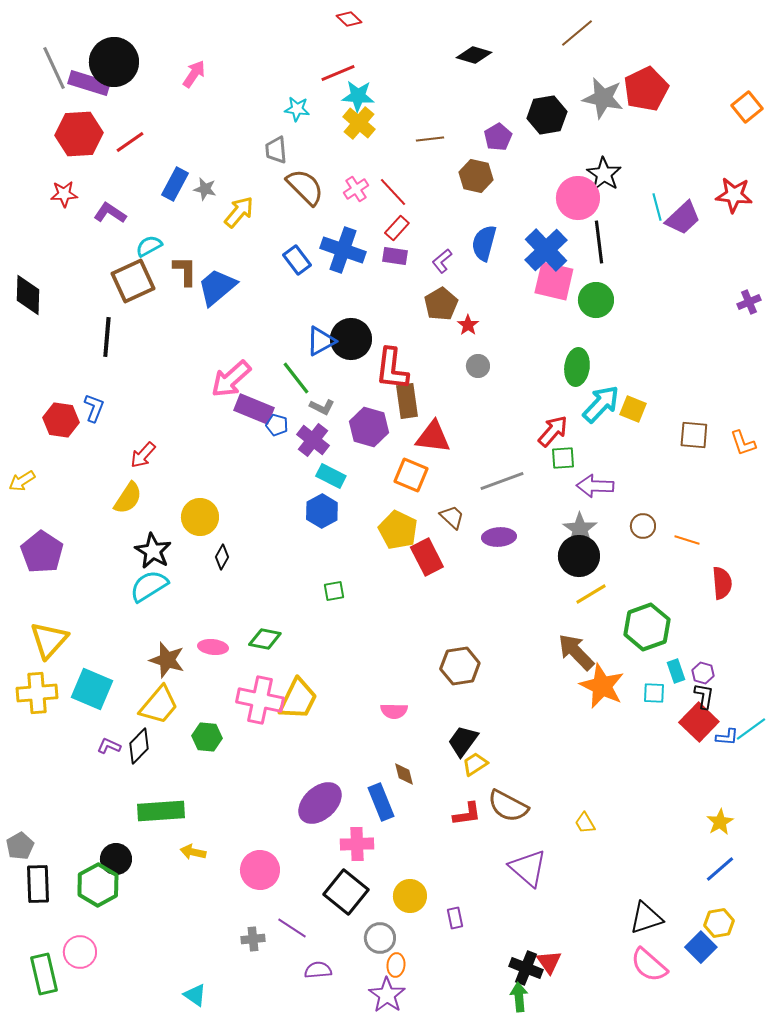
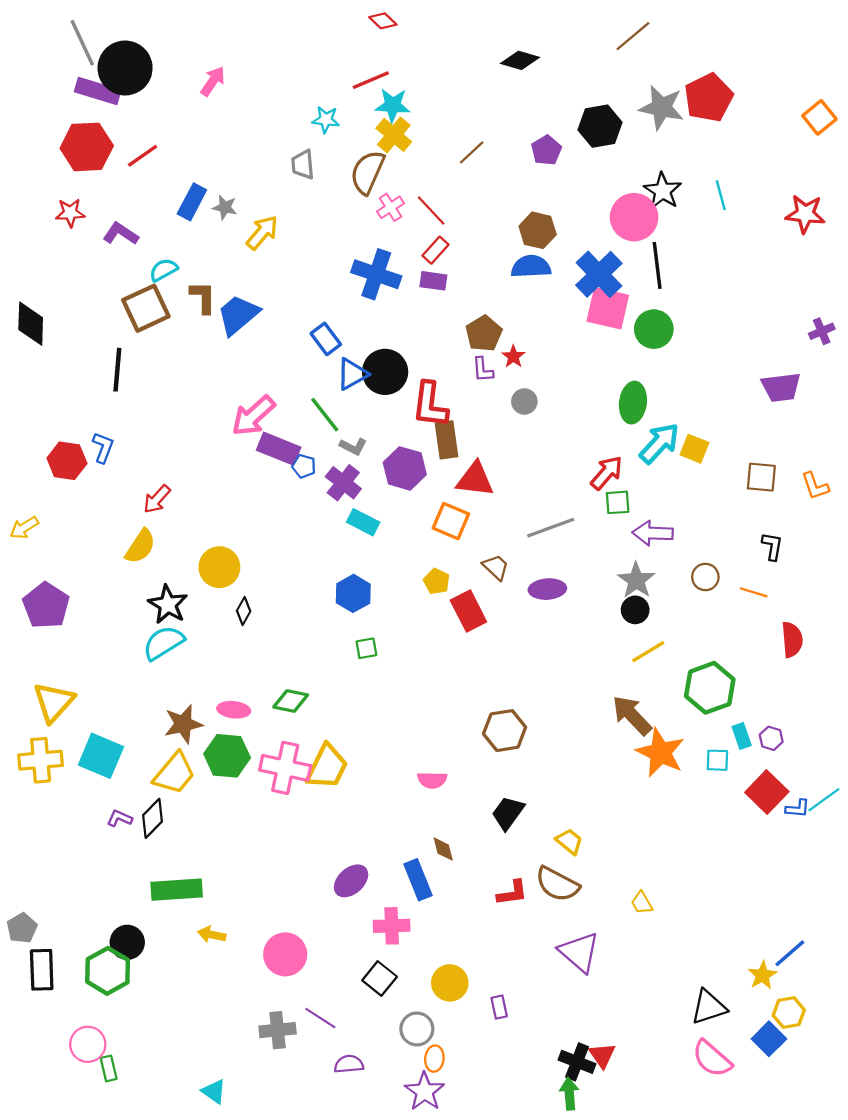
gray line: (54, 68) -> (82, 43), moved
brown line: (430, 139) -> (472, 152), turned -36
brown hexagon: (476, 176) -> (538, 230), moved
brown semicircle: (305, 187) -> (367, 172), moved, turned -111
cyan line: (657, 207) -> (721, 195), moved
purple trapezoid: (683, 218) -> (781, 387), moved, turned 36
blue semicircle: (484, 243) -> (531, 267), turned 72
blue rectangle: (297, 260) -> (326, 339), moved
purple L-shape: (442, 261) -> (483, 370), moved, turned -55
blue hexagon: (322, 511) -> (353, 593), moved
yellow pentagon: (398, 530) -> (437, 581), size x0.6
black circle: (579, 556) -> (635, 610), size x0.6
brown star: (167, 660) -> (183, 724), turned -30
black L-shape: (704, 696) -> (772, 546), moved
green hexagon: (207, 737) -> (227, 756), moved, size x1.4
yellow trapezoid: (475, 764) -> (569, 841), moved, turned 72
purple ellipse: (320, 803) -> (351, 881), size x0.7
yellow star: (720, 822) -> (762, 975), moved
black square: (346, 892) -> (380, 979), size x0.7
gray cross: (253, 939) -> (278, 1030), size x1.4
green rectangle: (44, 974) -> (109, 1068), moved, size x0.6

